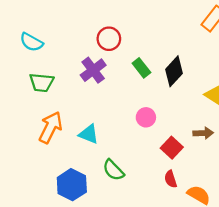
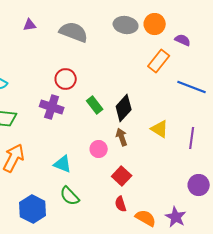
purple cross: (93, 70) -> (52, 107), turned -35
brown arrow: (203, 133) -> (122, 137), moved, turned -108
cyan triangle: (89, 134) -> (63, 164), moved

